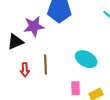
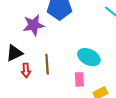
black triangle: (15, 42) -> (14, 53), moved
pink rectangle: (75, 88) -> (79, 79), moved

